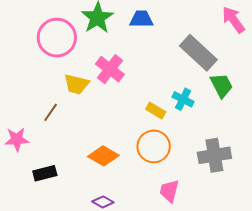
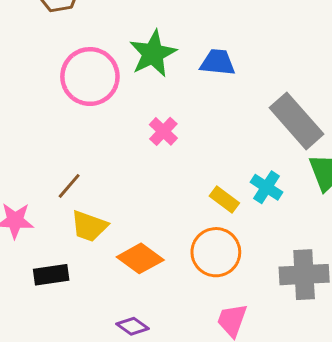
pink cross: (110, 69) -> (163, 131), size x0.7
yellow trapezoid: (76, 84) -> (89, 226), moved

